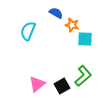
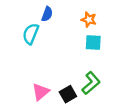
blue semicircle: (56, 13) -> (47, 14), moved, turned 80
orange star: (72, 25) -> (89, 20), moved

